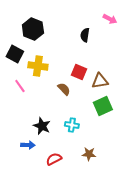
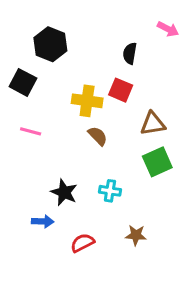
yellow cross: (38, 66) -> (87, 101), moved
red square: (79, 72) -> (121, 90), moved
pink line: (20, 86) -> (31, 131), turned -40

